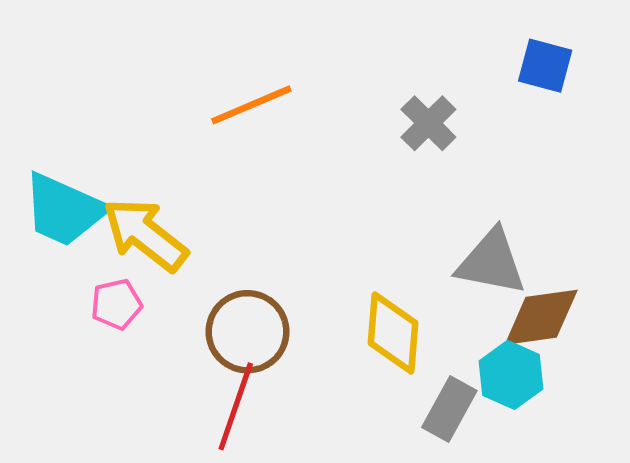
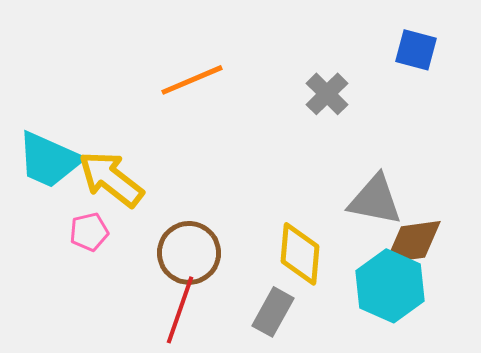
cyan hexagon: (511, 375) -> (390, 286), size x1.4
gray rectangle: (449, 409) -> (273, 312), moved

